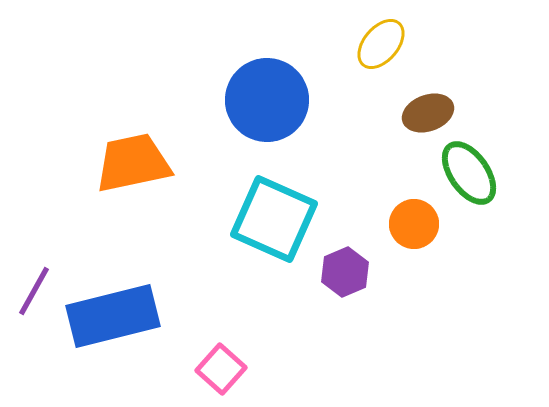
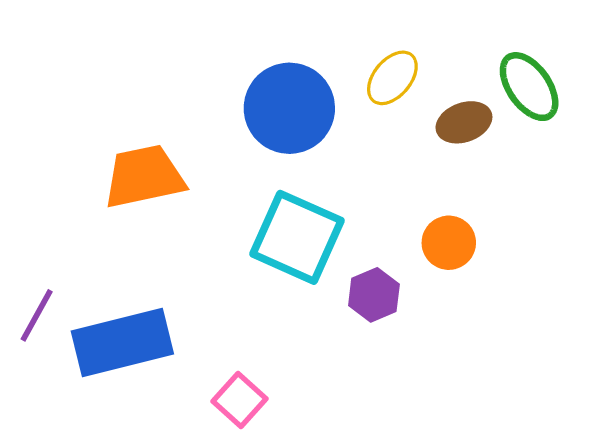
yellow ellipse: (381, 44) -> (392, 78), moved
green ellipse: (469, 173) -> (529, 87), moved

